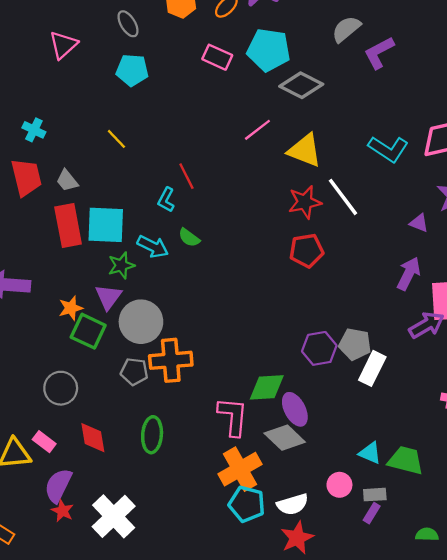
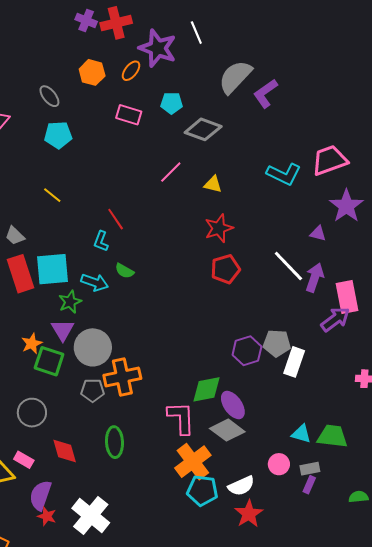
gray semicircle: (346, 29) -> (235, 77), size x1.4
cyan pentagon: (269, 50) -> (172, 103), size x0.6
yellow triangle: (305, 150) -> (213, 184), size x0.6
white line: (343, 197) -> (288, 266), moved

